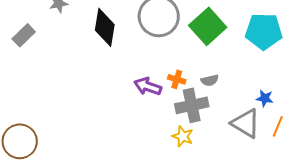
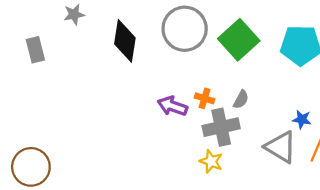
gray rectangle: (24, 35) -> (35, 50), turned -60
gray semicircle: (210, 80) -> (241, 99), turned -48

